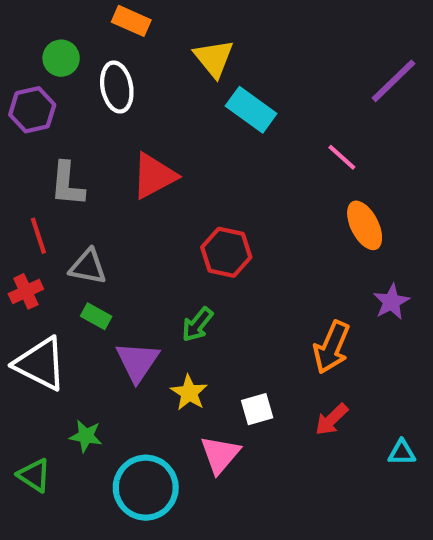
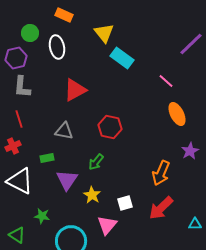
gray L-shape: (67, 184) -> (22, 87), moved
gray triangle: (88, 267) -> (64, 131), moved
green rectangle: (96, 316) -> (47, 158), turned -40
red arrow: (332, 419) -> (161, 208), size x1.5

